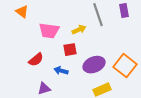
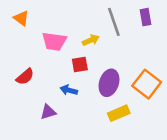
red semicircle: (36, 60) -> (25, 77), moved
purple ellipse: (94, 65) -> (109, 83), turned -50

